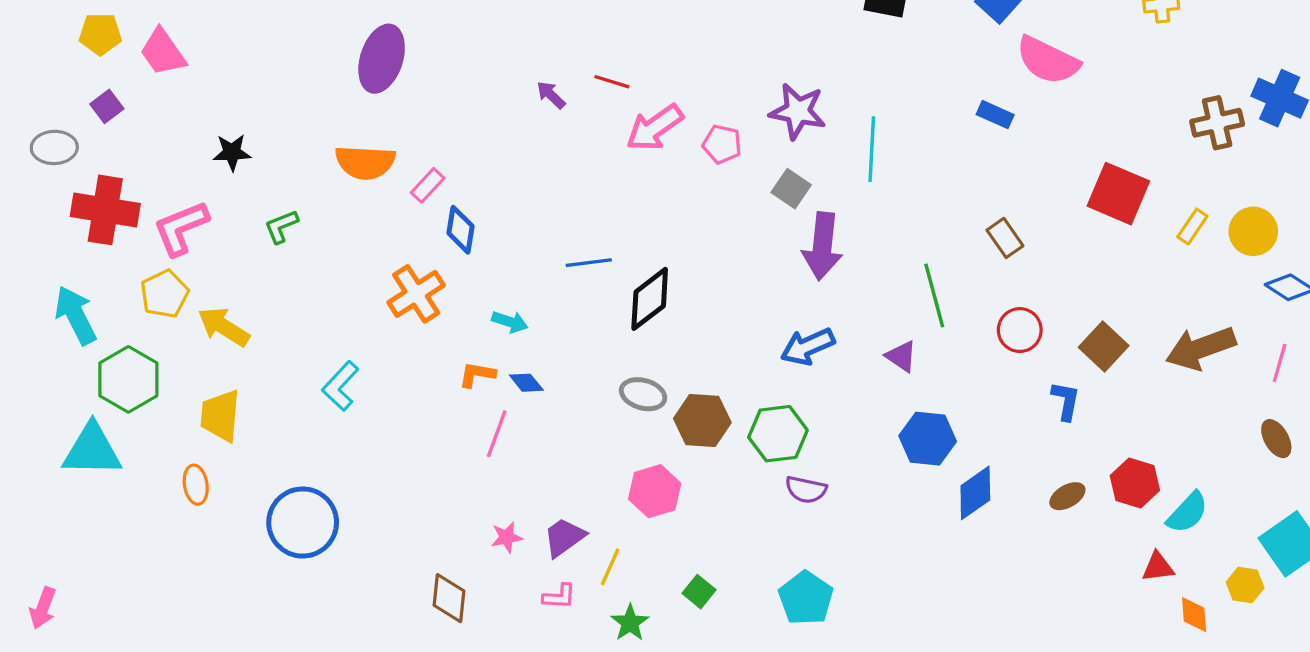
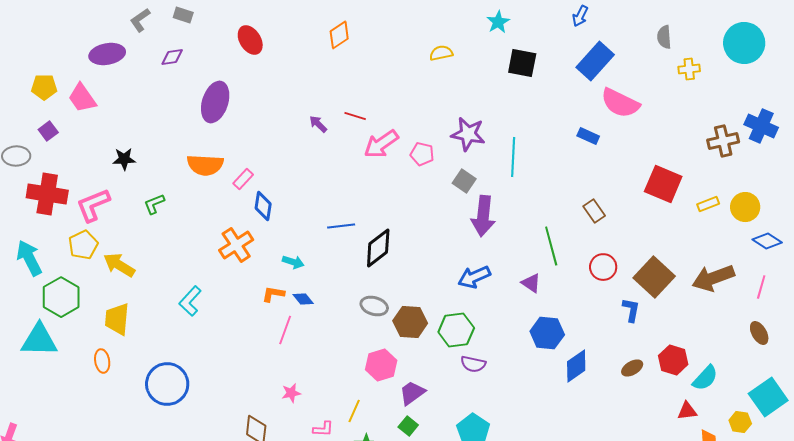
yellow rectangle: (1192, 226) -> (708, 204), turned 35
brown square: (1104, 346) -> (654, 277), size x1.4
purple trapezoid: (564, 537) -> (412, 393), moved

